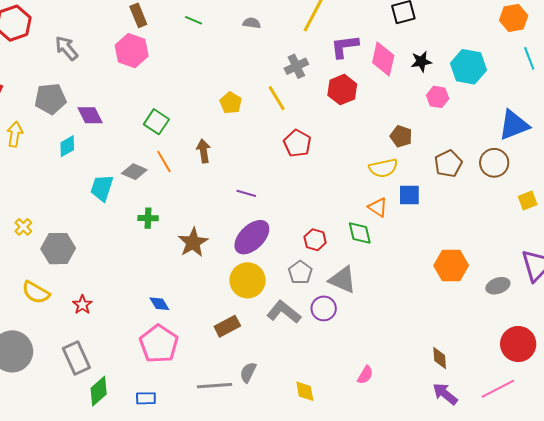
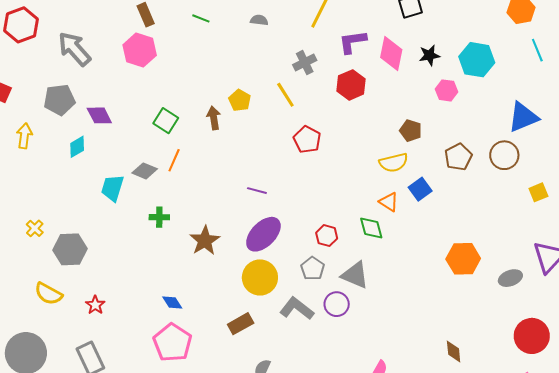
gray arrow: (66, 48) -> (74, 49), size x1.4
brown arrow: (204, 151) -> (214, 118), moved
orange line: (164, 161) -> (174, 160), turned 55
blue square: (409, 195) -> (420, 189), turned -35

